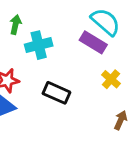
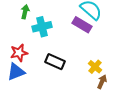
yellow cross: (111, 79) -> (95, 67), moved

